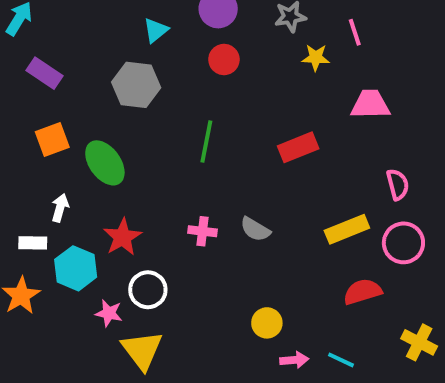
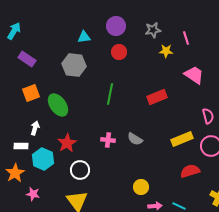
cyan triangle: (156, 30) -> (84, 37), turned 32
pink trapezoid: (370, 104) -> (194, 75), turned 35
pink star: (109, 313) -> (33, 194), moved

